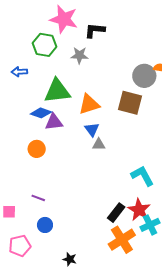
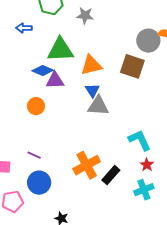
gray triangle: (99, 144) -> (98, 106), size x1.6
red star: (139, 210) -> (147, 165), moved, size x0.6
blue circle: (45, 225) -> (39, 183), size x1.5
orange cross: (122, 240) -> (87, 165), moved

